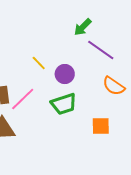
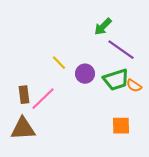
orange semicircle: (114, 86) -> (134, 86), size x0.7
green trapezoid: (64, 104) -> (116, 80), moved

